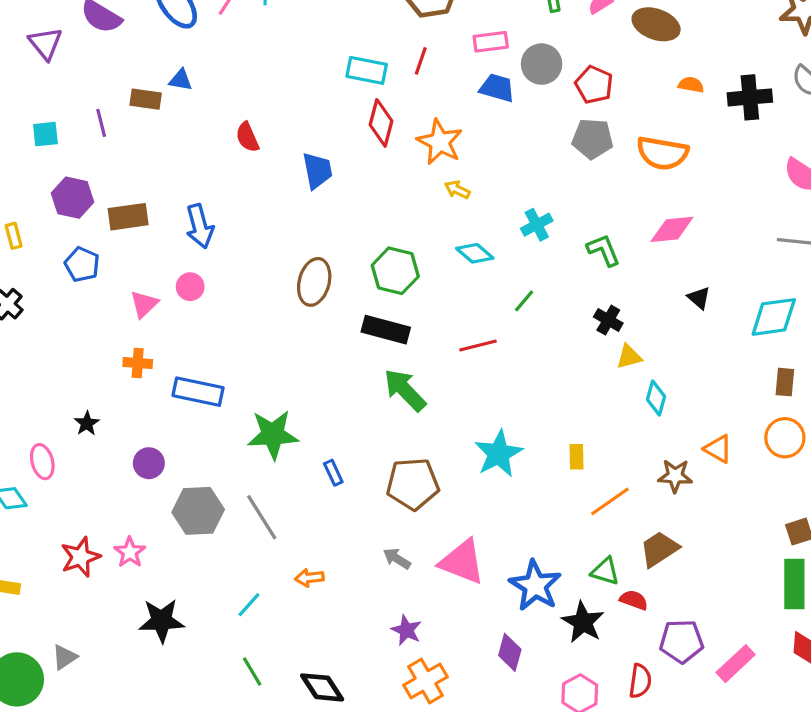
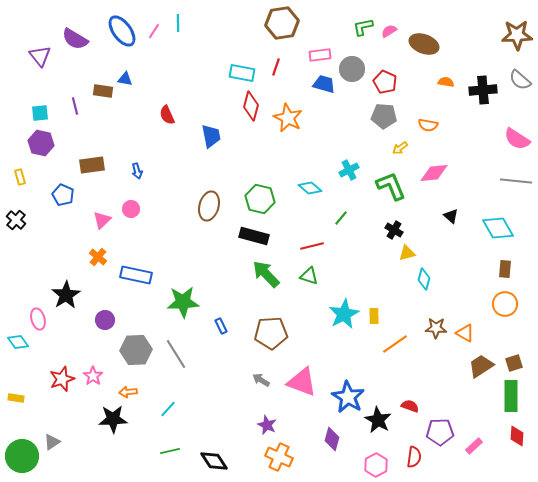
orange semicircle: (662, 153) -> (428, 125), size x0.6
yellow arrow: (457, 190) -> (400, 148), moved, turned -63
purple hexagon: (72, 198) -> (41, 143), moved
blue arrow: (200, 226) -> (137, 171), size x0.6
green L-shape: (604, 250) -> (391, 186), size x1.4
cyan diamond: (774, 317) -> (498, 228), turned 68
orange cross: (138, 363) -> (98, 257), turned 36
black star: (87, 423) -> (66, 295), size x1.8
orange triangle: (718, 449) -> (465, 333), moved
cyan star: (499, 454) -> (344, 314), moved
brown trapezoid: (659, 549) -> (481, 366), moved
green triangle: (605, 571) -> (309, 276), moved
orange arrow: (309, 578) -> (128, 392), moved
pink rectangle: (736, 664) -> (474, 446), size x0.7
green line: (252, 671) -> (170, 451), turned -72
orange cross: (425, 681) -> (279, 457), turned -36

